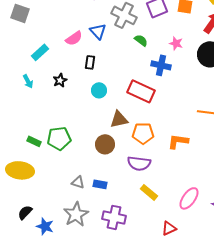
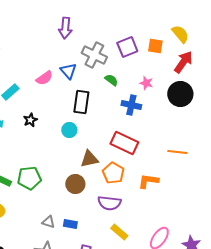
black rectangle: (90, 62) -> (81, 102), moved, size x1.6
red rectangle: (141, 91) -> (124, 143), moved
orange pentagon: (143, 133) -> (113, 173), turned 30

